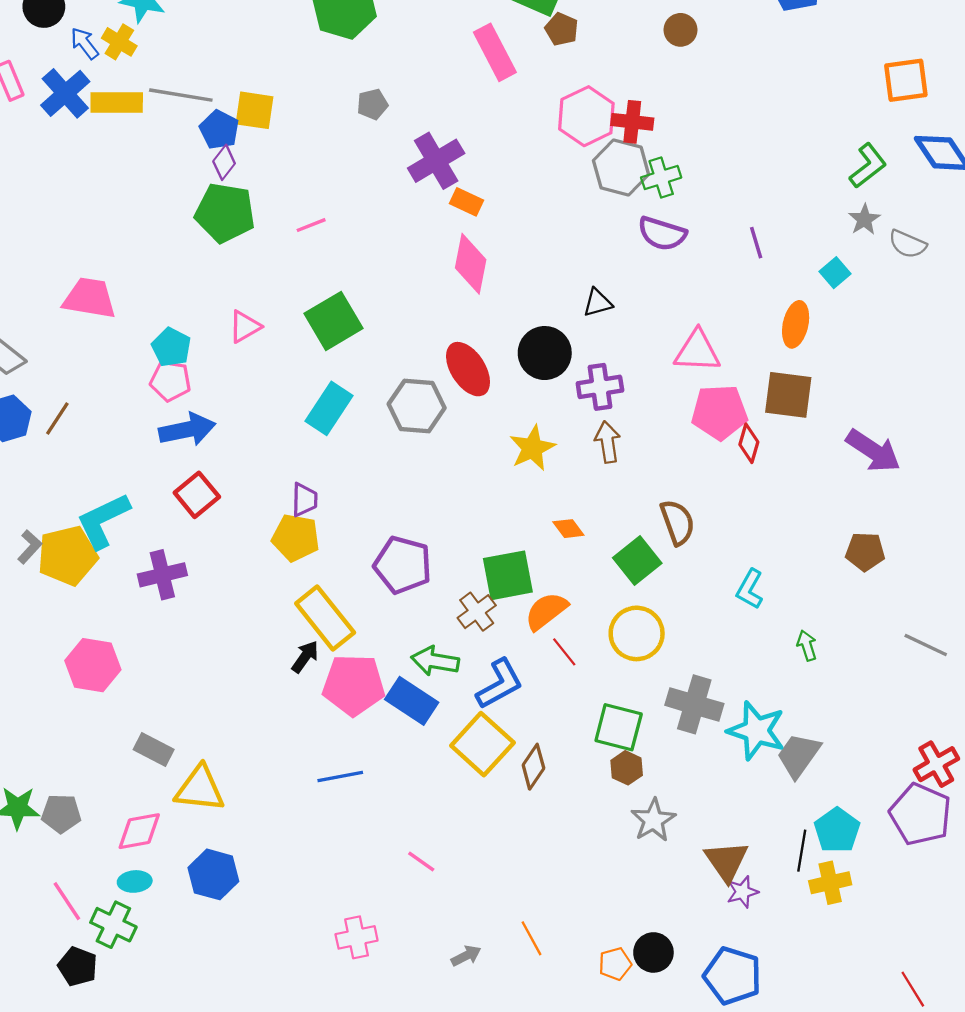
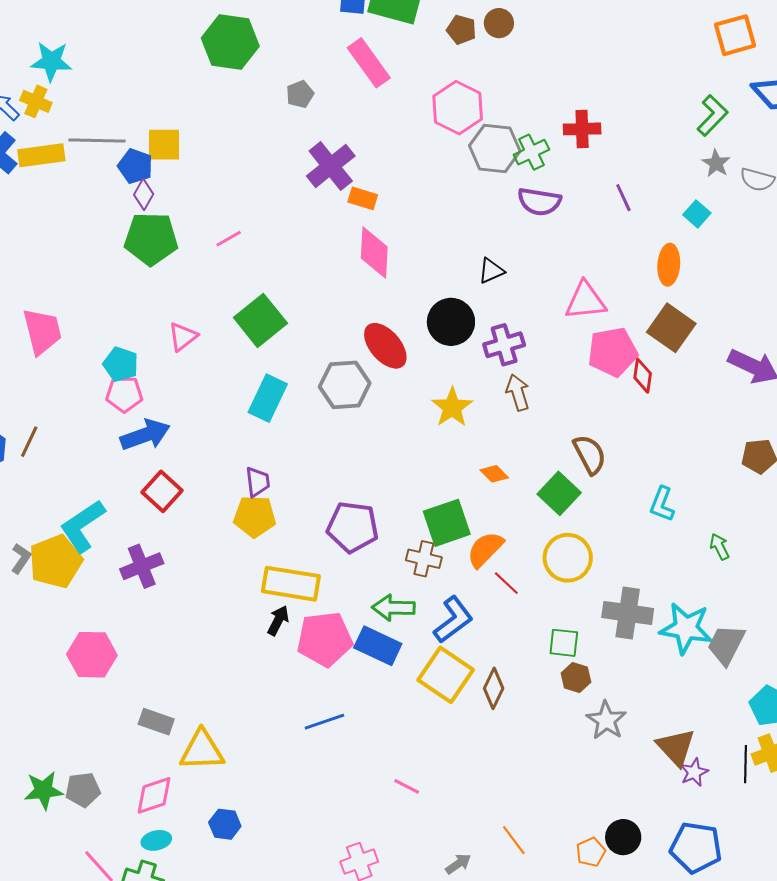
brown pentagon: (562, 29) -> (461, 30), moved
brown circle: (680, 30) -> (499, 23), moved
gray pentagon: (372, 104) -> (300, 94), moved
red cross: (632, 122) -> (582, 129), moved
pink trapezoid: (89, 298) -> (42, 331), turned 75
brown square: (788, 395) -> (671, 328), turned 36
brown cross: (477, 612) -> (424, 559), turned -32
yellow rectangle: (325, 618) -> (291, 584), turned -34
green square: (619, 727) -> (564, 643), size x0.7
black line: (802, 851) -> (745, 764), moved
blue hexagon: (213, 874) -> (225, 824), size x0.7

